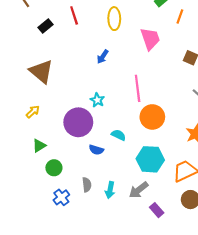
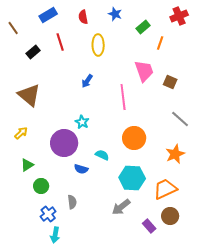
pink trapezoid: (150, 39) -> (144, 71), moved
pink line: (138, 88) -> (123, 97), moved
cyan arrow: (110, 190) -> (55, 235), moved
purple rectangle: (157, 210) -> (149, 226), moved

